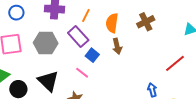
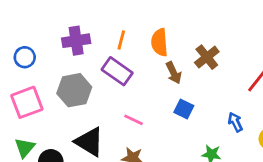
brown cross: (146, 22) -> (207, 57), moved
blue square: (92, 55) -> (184, 109), moved

